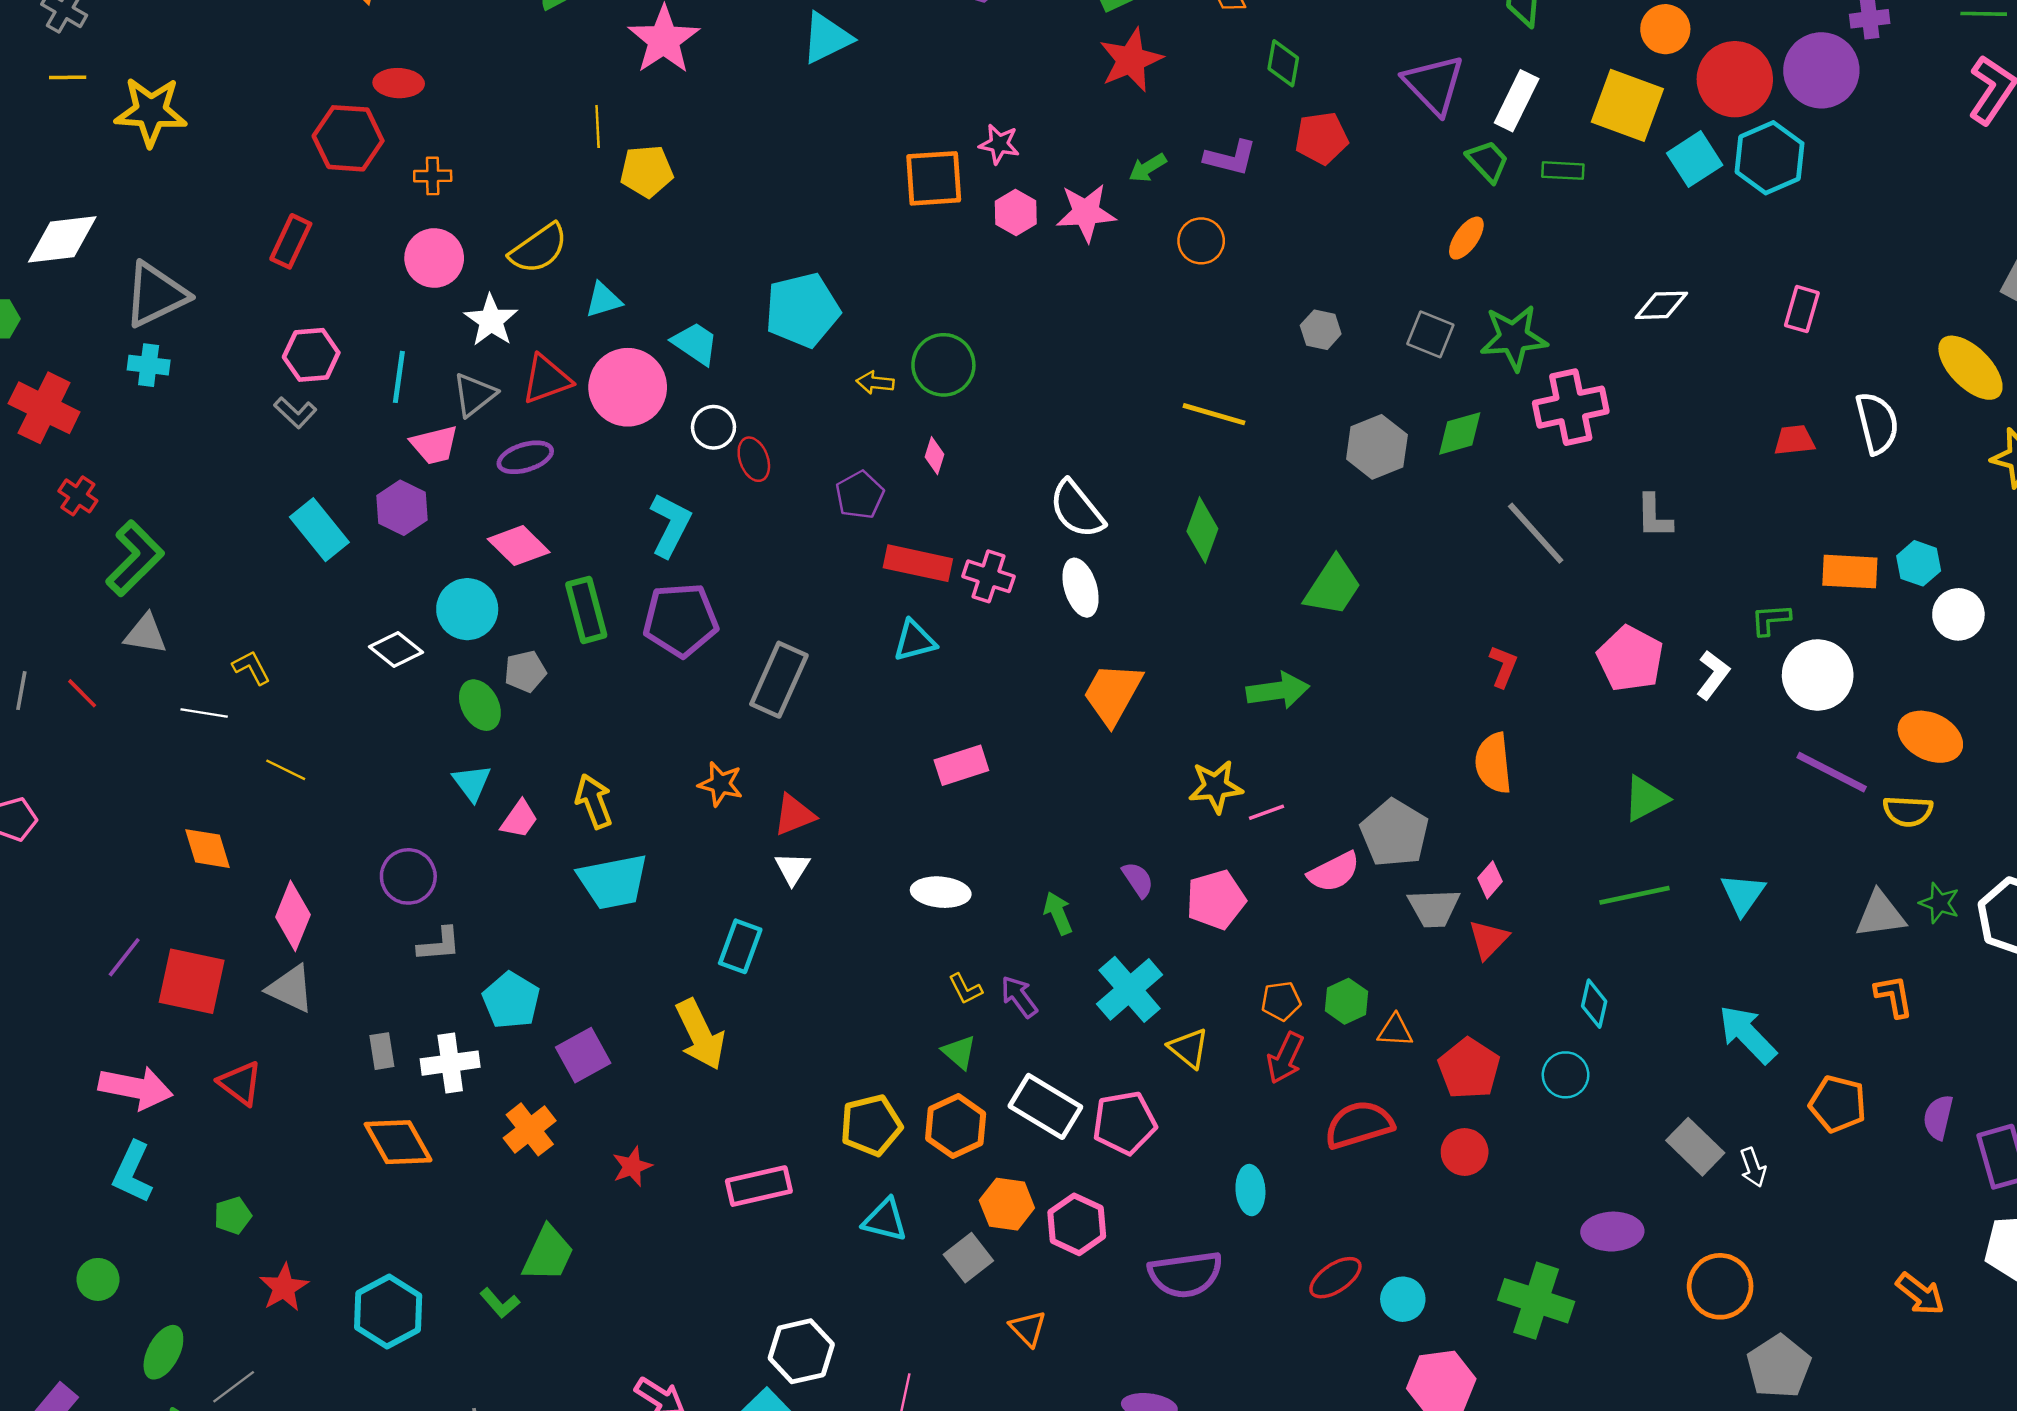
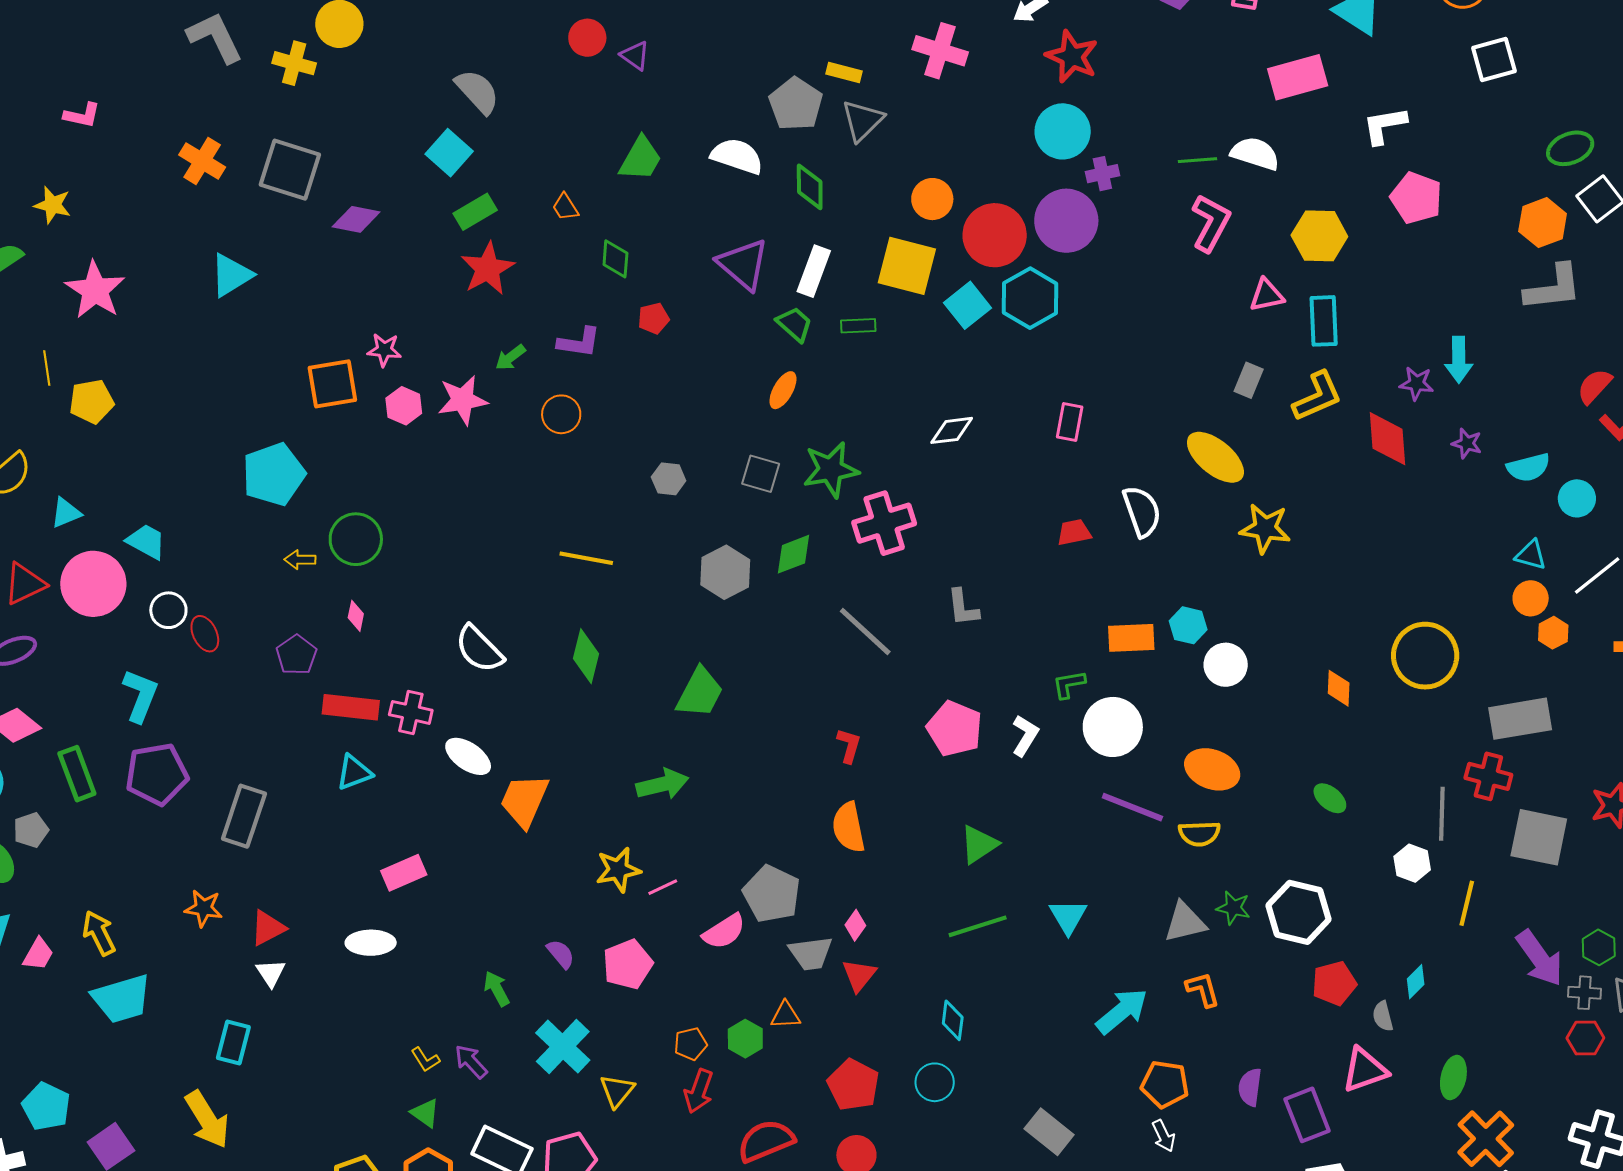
red pentagon: (1321, 138) -> (654, 318), size x0.7
cyan pentagon: (802, 310) -> (274, 474), moved
white ellipse: (1081, 588) -> (468, 756), moved, turned -33
white ellipse: (941, 892) -> (371, 943), moved
orange triangle: (1395, 1031) -> (786, 1015), moved
cyan arrow: (1747, 1034) -> (1122, 1011), moved, turned 100
yellow triangle: (1189, 1048) -> (617, 1091), turned 36
white arrow: (1753, 1167) -> (1164, 1136), moved

